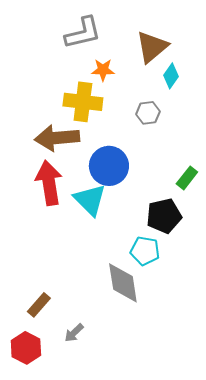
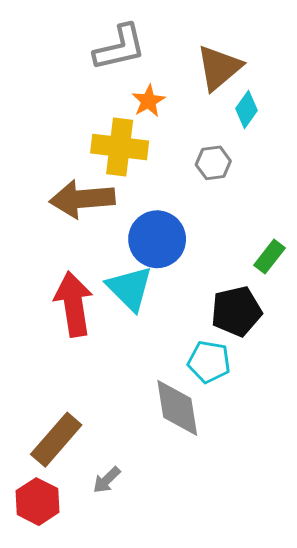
orange star: (103, 70) -> (148, 101), turned -30
red arrow: (49, 183) -> (74, 304), moved
brown rectangle: (39, 305) -> (56, 440), size x1.5

